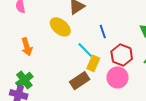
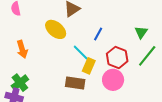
blue line: (103, 32) -> (98, 34), turned 48
brown rectangle: (80, 81) -> (75, 83), turned 42

